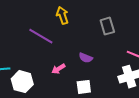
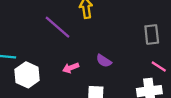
gray rectangle: (107, 26) -> (152, 34), moved

